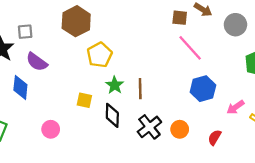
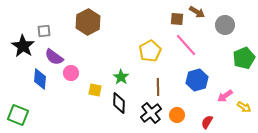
yellow pentagon: (99, 55) -> (150, 51), moved
brown line: (140, 89) -> (158, 87), moved
pink circle: (51, 129) -> (71, 73), moved

